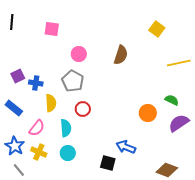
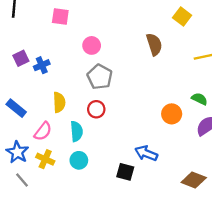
brown semicircle: (121, 55) -> (154, 44), moved, turned -36
purple square: (18, 76) -> (21, 58), moved
gray pentagon: (73, 81) -> (100, 77), moved
blue cross: (36, 83) -> (42, 65), moved, turned -32

